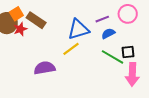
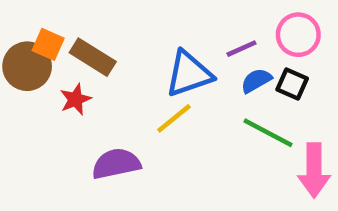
orange square: (16, 14) -> (48, 44), turned -32
red star: (20, 29) -> (75, 99), moved
black square: (128, 52) -> (292, 84), moved, turned 32

